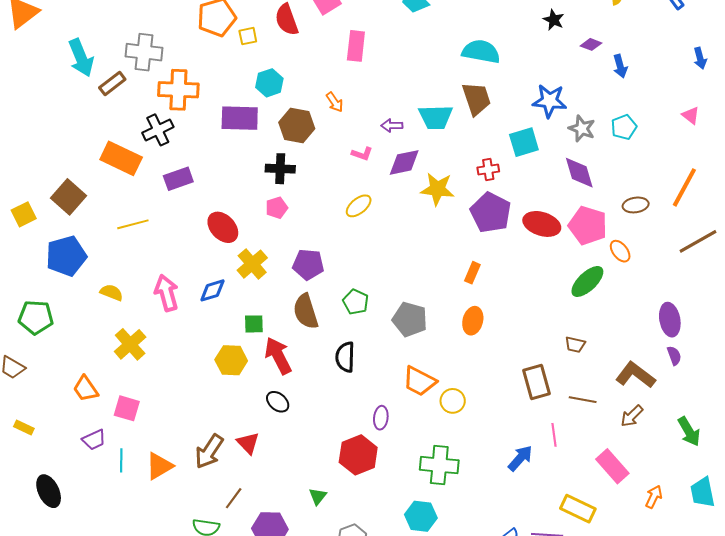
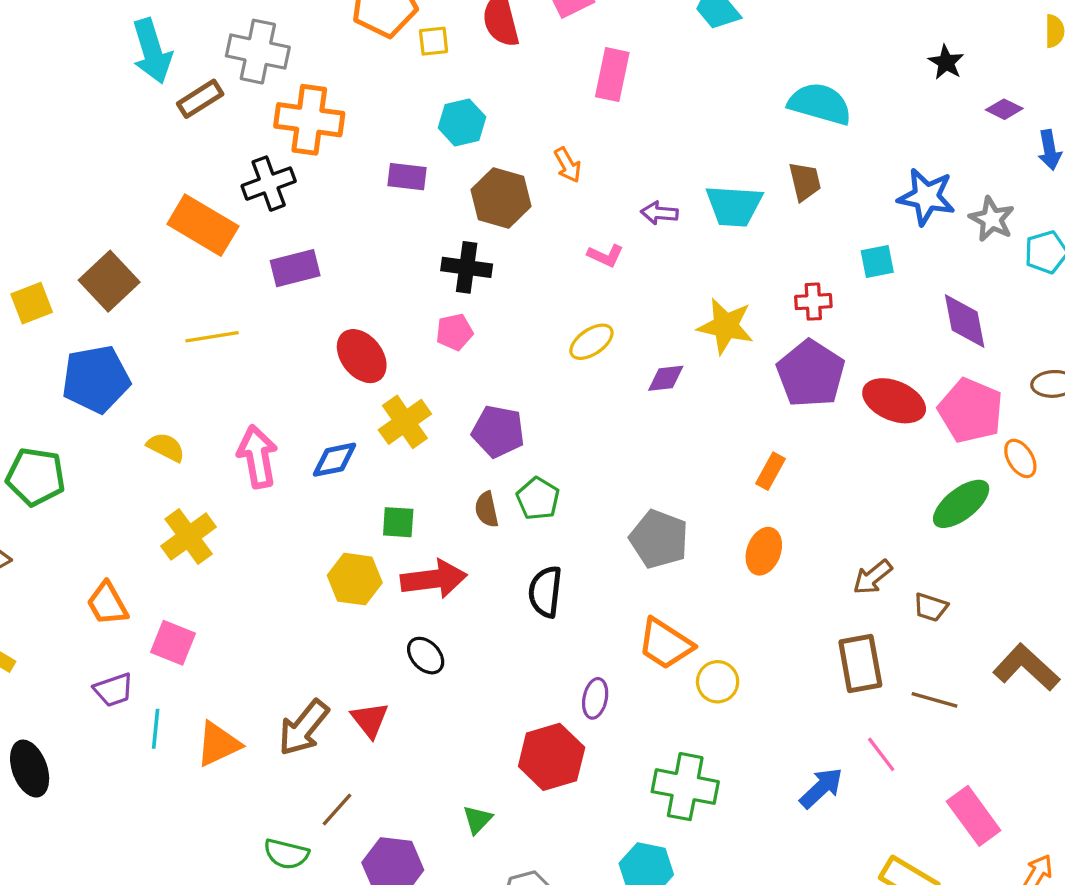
brown trapezoid: (476, 99) -> (805, 182), size x0.7
purple rectangle: (240, 118) -> (407, 177), size x0.6
gray star: (582, 129) -> (992, 219), moved
cyan square: (524, 142) -> (877, 262), size x0.7
purple diamond: (404, 162) -> (666, 378), moved, size x0.7
green pentagon: (356, 302) -> (538, 499), moved
brown semicircle: (306, 311) -> (487, 509), size x0.6
red arrow: (278, 356) -> (434, 579), turned 105
brown arrow: (632, 416) -> (873, 577), moved
pink line: (554, 435) -> (881, 754), turned -35

